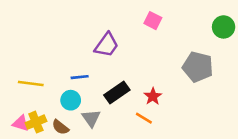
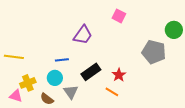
green circle: (224, 27) -> (174, 30), moved
yellow line: (31, 84) -> (14, 57), moved
yellow cross: (36, 122) -> (28, 83), moved

